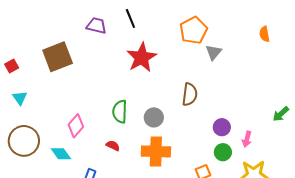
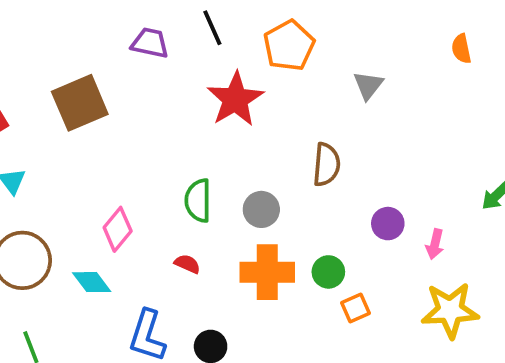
orange pentagon: (193, 30) -> (289, 45), moved
green circle: (223, 152) -> (328, 272), moved

